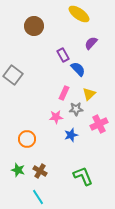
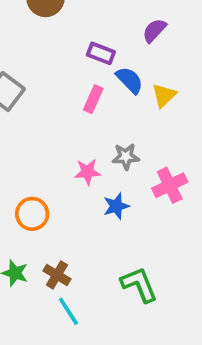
purple rectangle: (63, 55) -> (101, 53), turned -40
pink rectangle: (64, 93) -> (93, 99), moved
yellow triangle: (89, 94) -> (164, 95), moved
cyan line: (38, 197) -> (68, 311), moved

